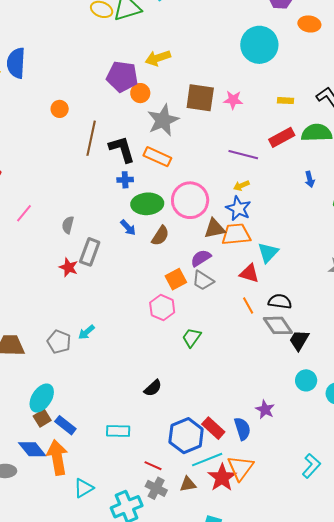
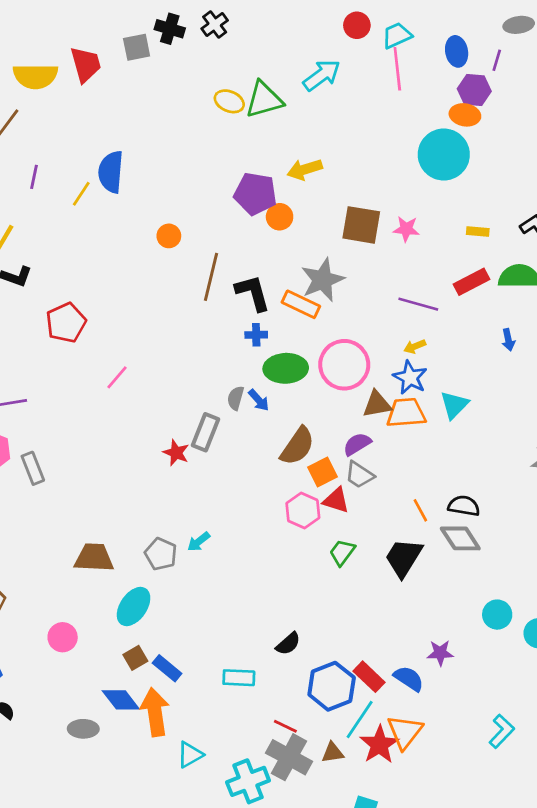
orange ellipse: (309, 24) -> (465, 115), moved
gray star: (163, 120) -> (323, 280), moved
gray semicircle: (68, 225) -> (236, 398), moved
brown semicircle: (160, 236) -> (297, 446), moved, size x1.4
cyan triangle: (268, 253) -> (454, 405), moved
red triangle: (249, 273) -> (336, 500), moved
black trapezoid: (299, 340) -> (404, 558), moved, size x1.4
black semicircle: (153, 388) -> (288, 644), moved
cyan ellipse: (42, 398) -> (134, 607), moved
purple star: (265, 409) -> (440, 653), turned -30
blue semicircle: (242, 429) -> (409, 679), turned -40
cyan line: (207, 460) -> (360, 719), turned -36
gray cross: (156, 488) -> (289, 757), size x1.5

